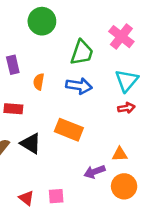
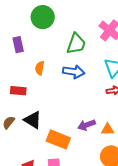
purple rectangle: (13, 65) -> (18, 45), moved
orange rectangle: (69, 130) -> (58, 139), moved
purple arrow: (95, 172) -> (87, 125), moved

